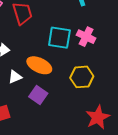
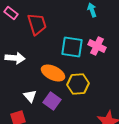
white triangle: (15, 77) -> (30, 96), moved, turned -48
yellow hexagon: (82, 77) -> (78, 84), moved

